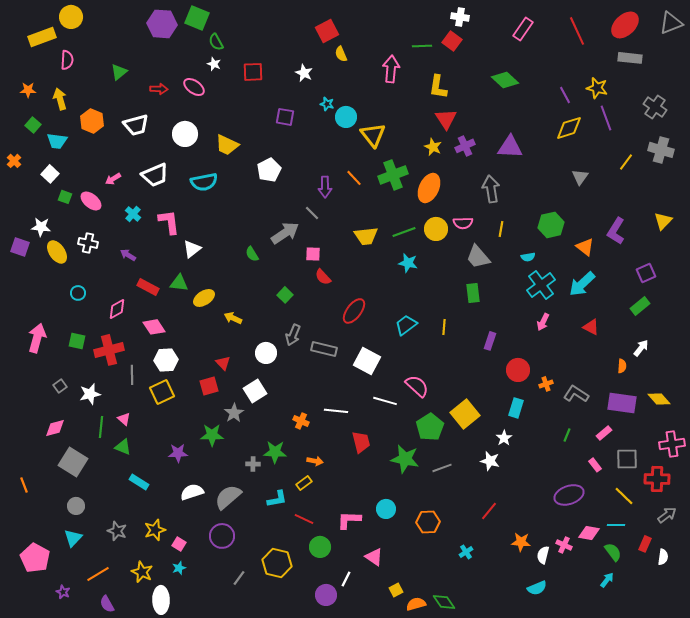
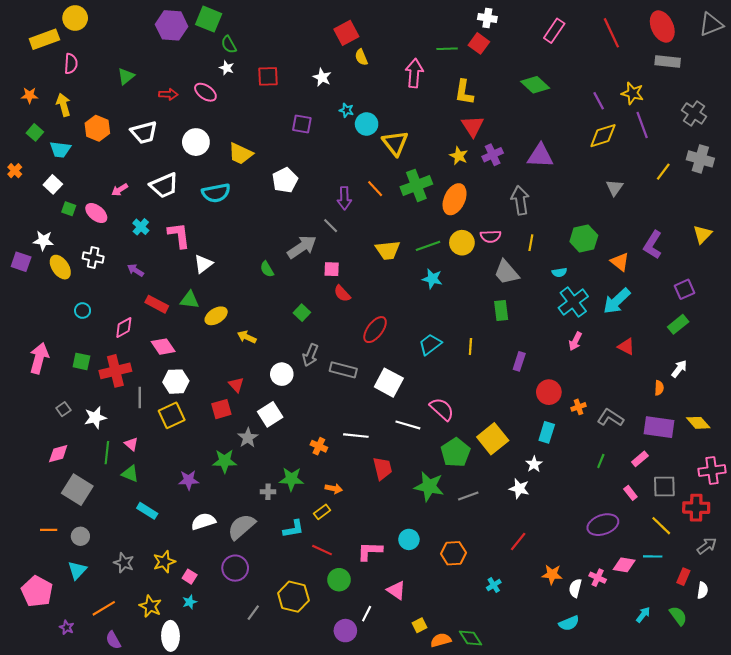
red ellipse: (625, 25) -> (662, 26), turned -72
orange line: (24, 485) -> (49, 530), moved, turned -70
green semicircle: (613, 552) -> (678, 616), moved

